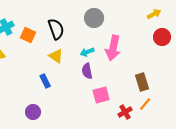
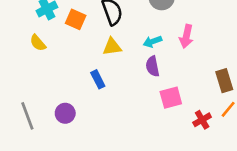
pink arrow: (113, 48) -> (186, 36), size x0.7
yellow triangle: (56, 56) -> (112, 47), turned -42
purple circle: (33, 112) -> (65, 113), moved

